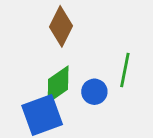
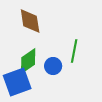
brown diamond: (61, 26) -> (30, 21), turned -36

